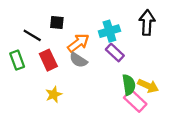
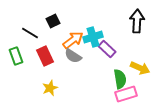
black square: (57, 23) -> (53, 21), turned -32
cyan cross: (109, 31) -> (93, 37), moved
yellow arrow: (148, 86) -> (140, 68), moved
pink rectangle: (135, 101) -> (126, 94), turned -60

